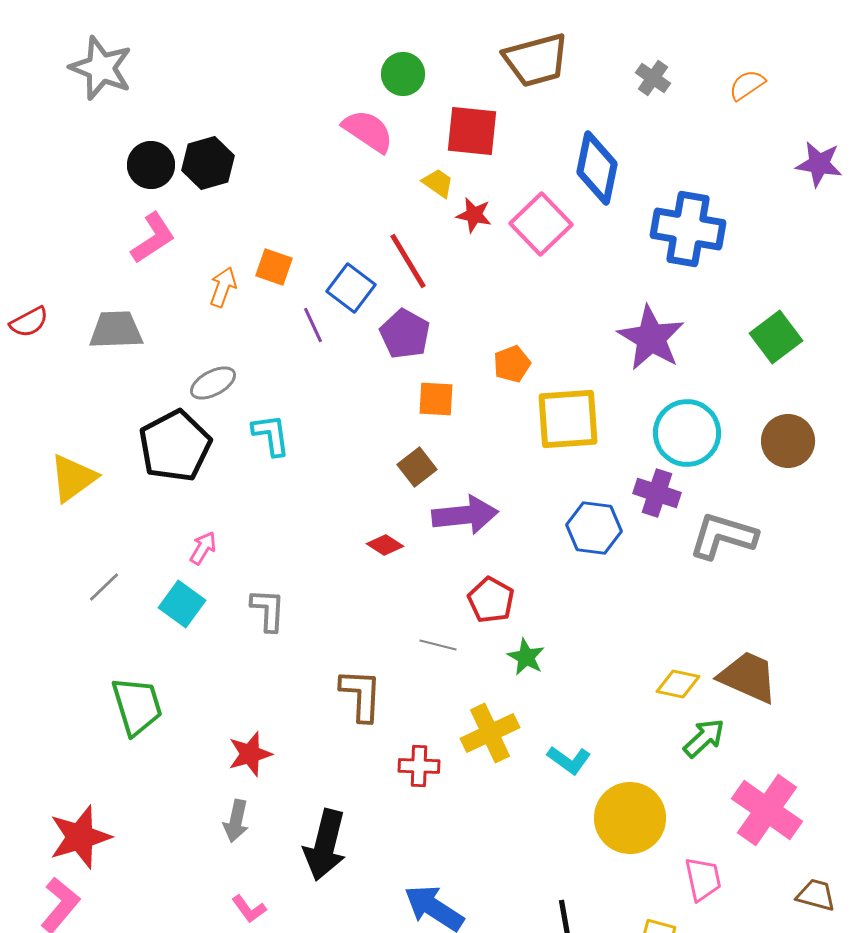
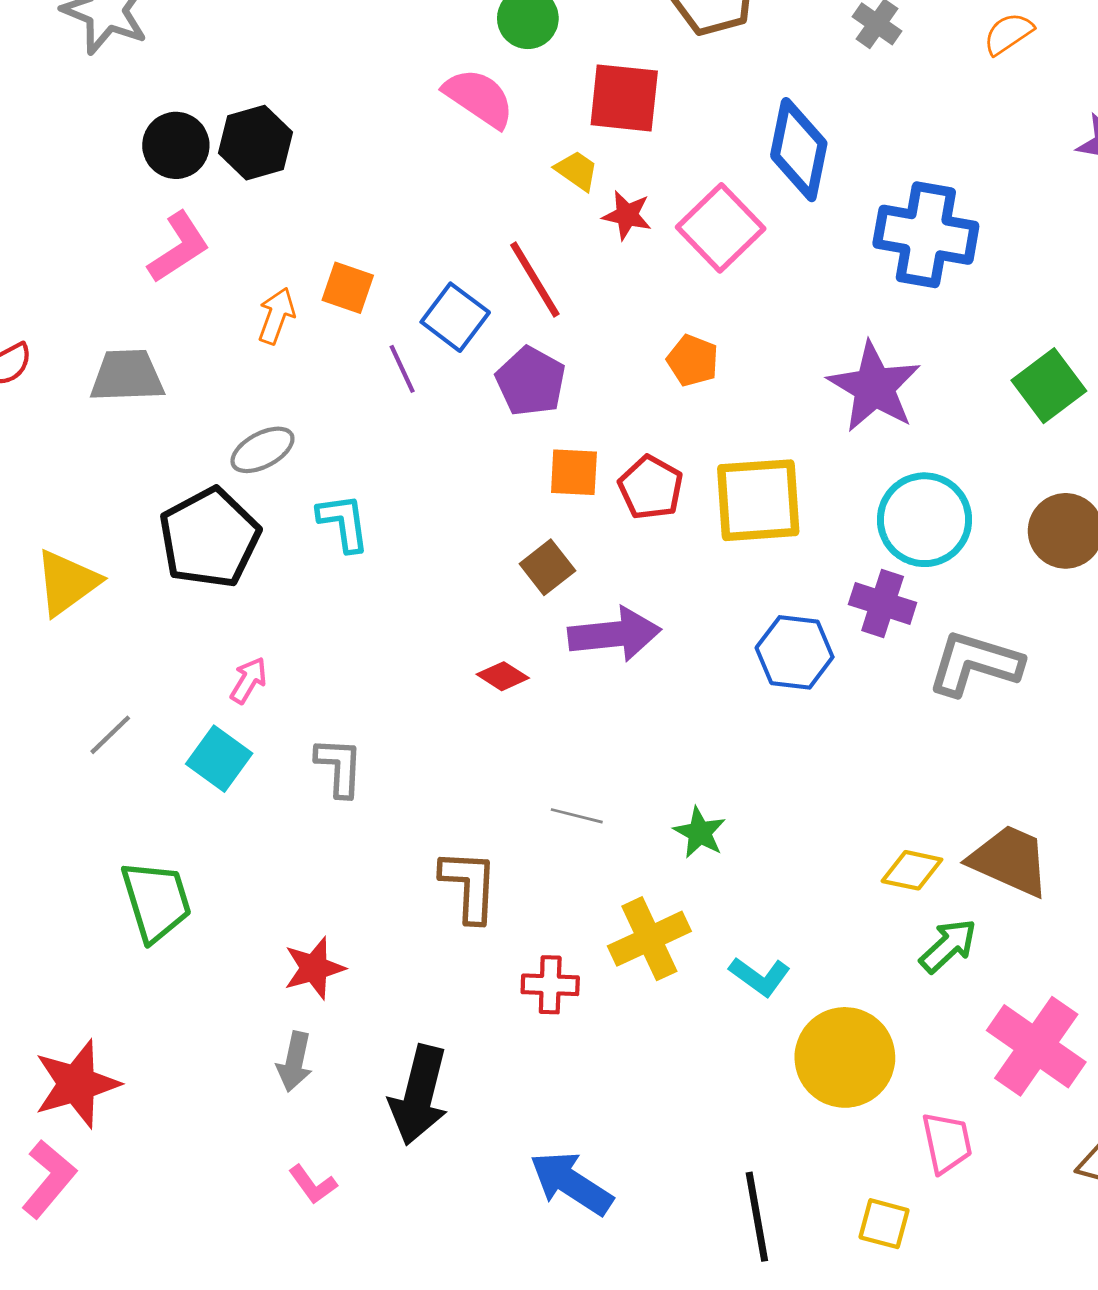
orange pentagon: (512, 364) -> (693, 360), moved, turned -30
red pentagon: (491, 600) -> (651, 488), moved

